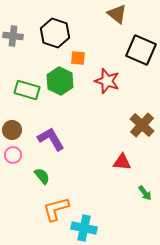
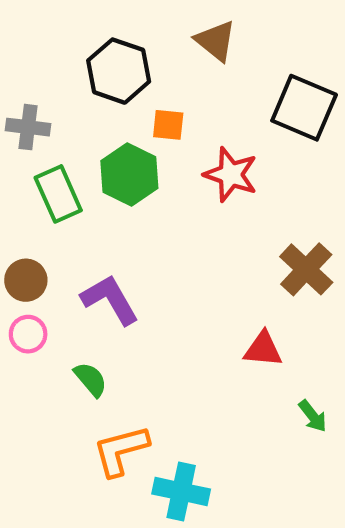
brown triangle: (117, 14) -> (216, 41), moved
gray cross: (13, 36) -> (28, 127), moved
green rectangle: (27, 90) -> (58, 194), turned 50

